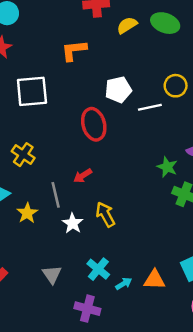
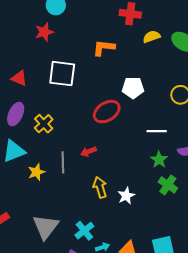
white line: (150, 107) -> (157, 131), moved
red ellipse: (94, 124) -> (107, 112), turned 60
white star: (73, 223) -> (126, 196), moved
gray triangle: (52, 274) -> (46, 227), size x1.6

